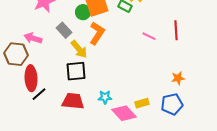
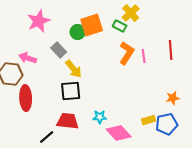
orange L-shape: (97, 33) -> (127, 53), moved
pink line: (149, 36) -> (144, 56), turned 56
black line: (39, 94) -> (47, 137), moved
yellow rectangle: (142, 103) -> (149, 120), moved

